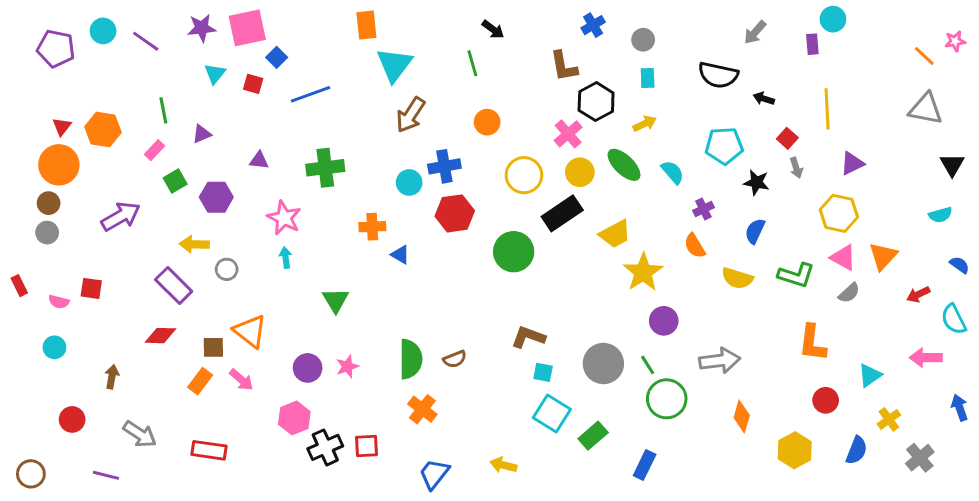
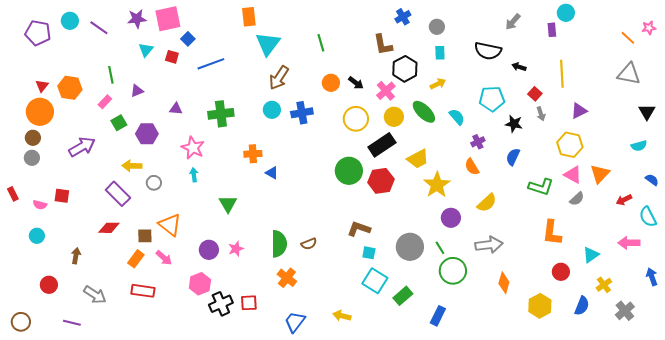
black arrow: (493, 29) -> (356, 83), moved
cyan circle: (409, 182) -> (272, 110), moved
red hexagon: (455, 213) -> (381, 181), moved
yellow semicircle: (737, 278) -> (487, 203), moved, turned -60
red rectangle: (209, 450) -> (143, 291), moved

